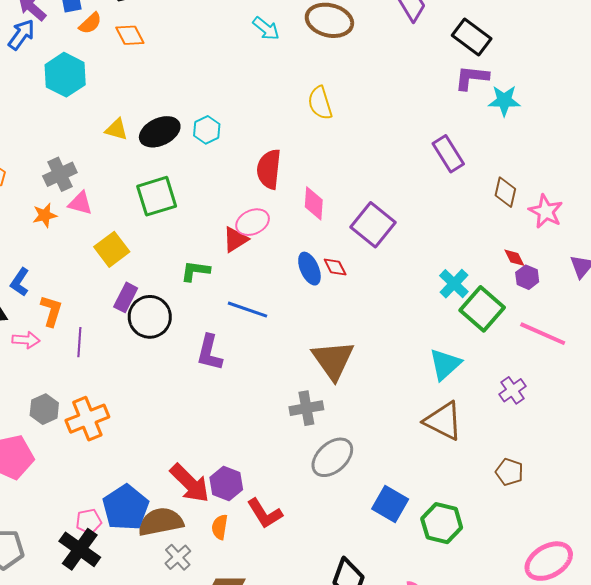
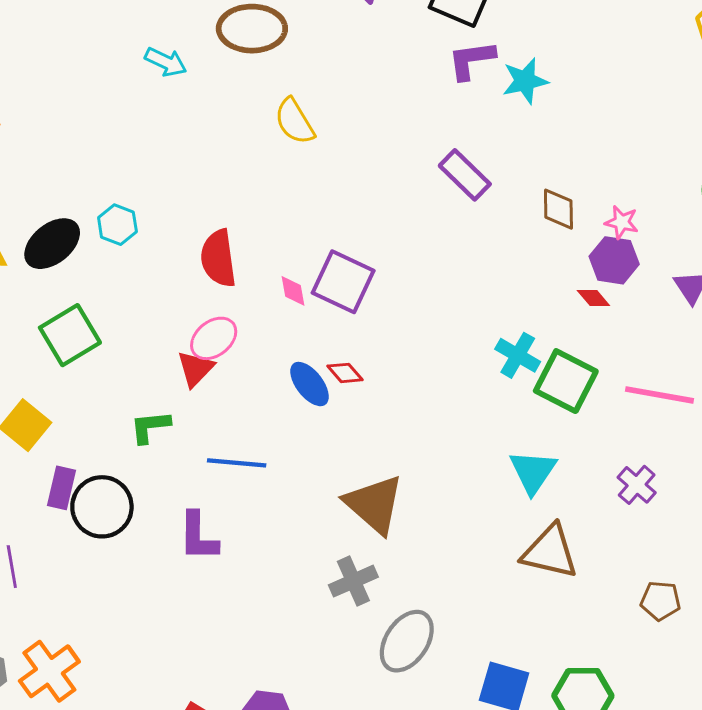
yellow semicircle: (320, 103) -> (294, 121), moved
pink diamond: (314, 203) -> (293, 291), size x0.7
pink star: (546, 211) -> (622, 222), size x0.7
purple square: (373, 225) -> (343, 282), moved
purple hexagon: (527, 277) -> (614, 260), moved, size x1.4

